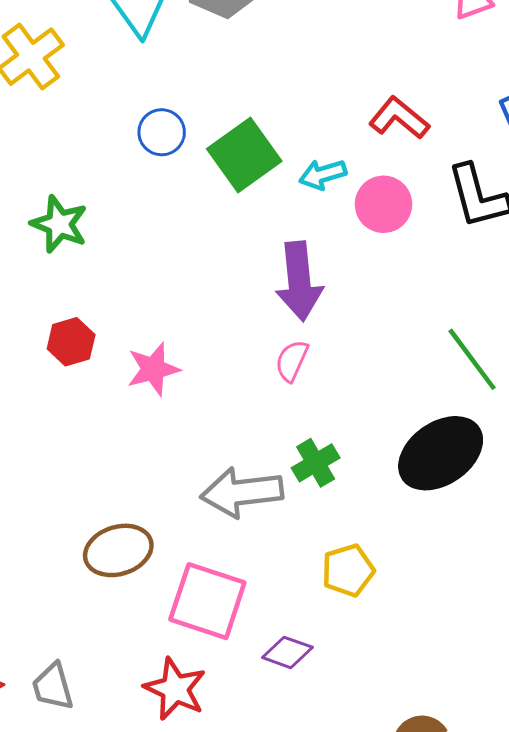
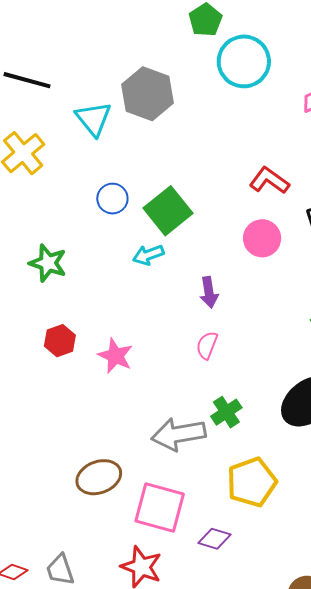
cyan arrow: (323, 174) -> (148, 255), moved
purple arrow: (299, 281) -> (209, 292), size x0.6
pink star: (153, 369) -> (115, 356), turned -30
yellow pentagon: (348, 570) -> (252, 482), size x1.4

